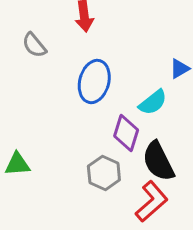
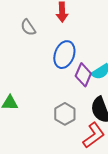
purple diamond: (126, 133) -> (83, 75), moved

